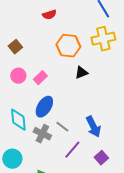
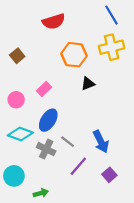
red semicircle: (49, 15) -> (54, 21), size x1.5
pink circle: (18, 76) -> (16, 100), moved
cyan diamond: (18, 120) -> (20, 134), turned -65

